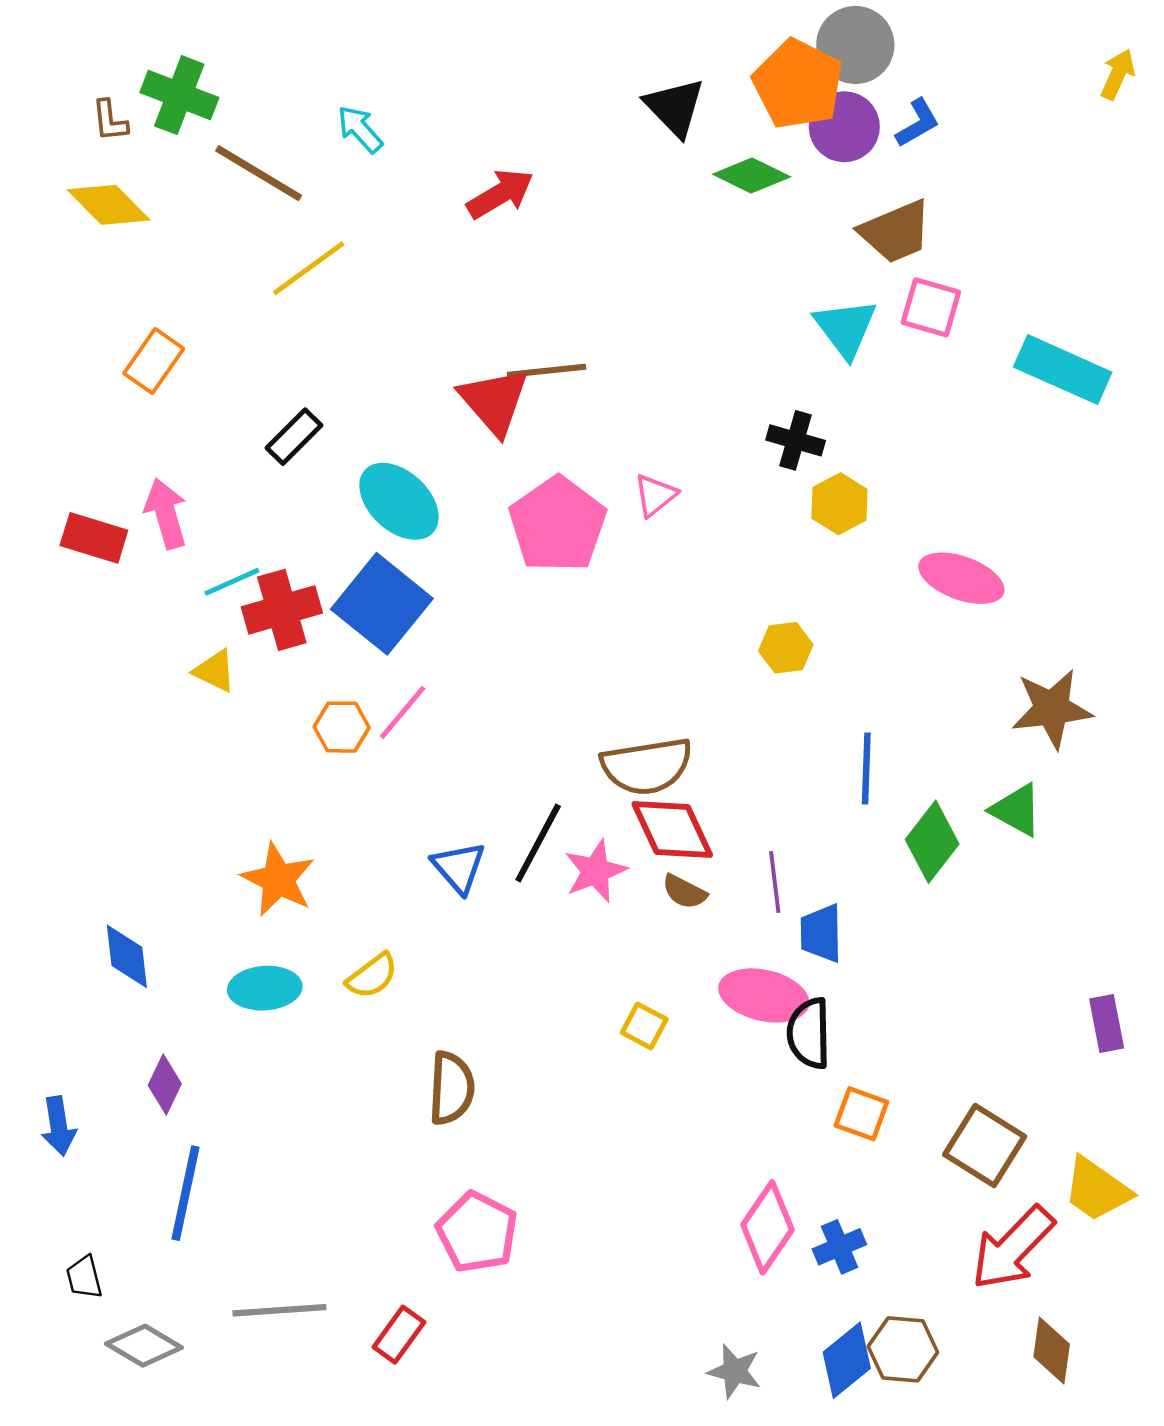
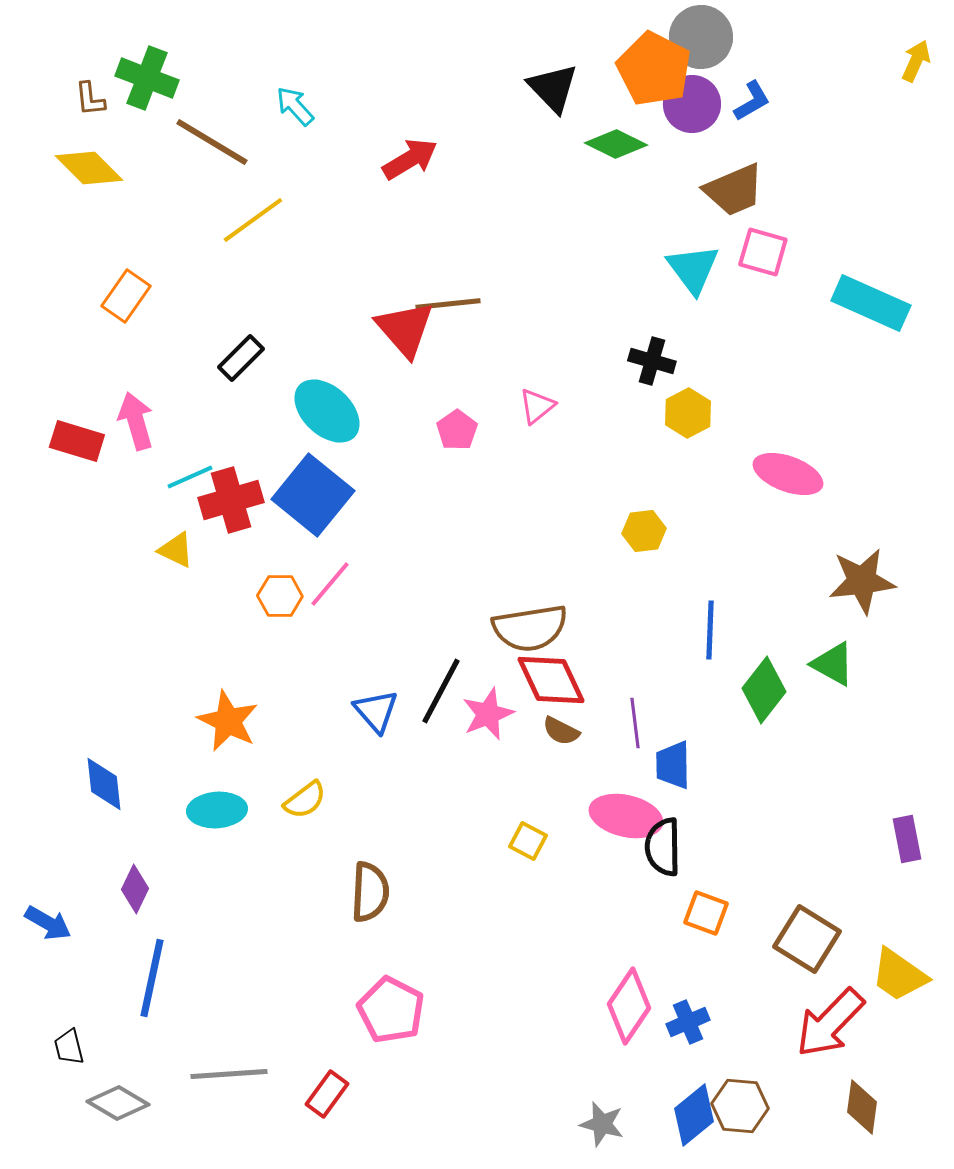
pink pentagon: (558, 524) -> (457, 430), size x0.5
blue arrow: (59, 1126) -> (48, 923), turned -51

